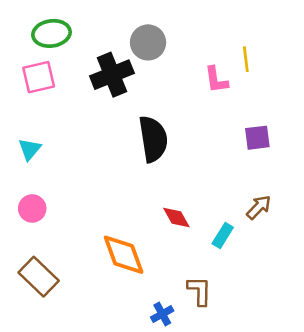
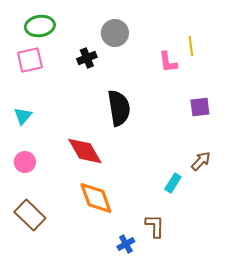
black cross: (112, 75) -> (87, 58), size x0.6
red diamond: (176, 217) -> (85, 151), moved, size x1.6

